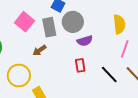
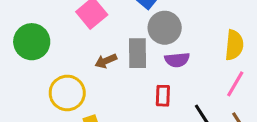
gray rectangle: (49, 27) -> (137, 53), moved

